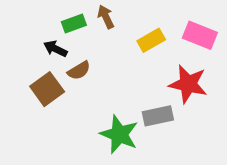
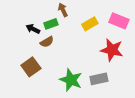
green rectangle: (74, 24) -> (51, 24), moved
brown square: (47, 89) -> (31, 67), moved
gray rectangle: (158, 116) -> (99, 79), moved

